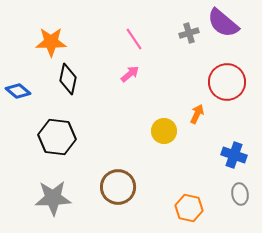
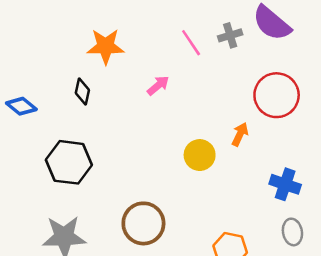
pink line: (134, 39) -> (191, 43), moved
orange star: (51, 42) -> (106, 46), moved
black diamond: (68, 79) -> (82, 92), size x0.7

